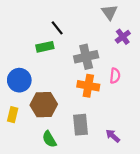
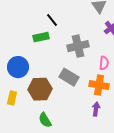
orange cross: (88, 86) -> (99, 85), moved
gray rectangle: (80, 125) -> (69, 77), moved, turned -54
purple arrow: (113, 136) -> (96, 109), moved, turned 56

